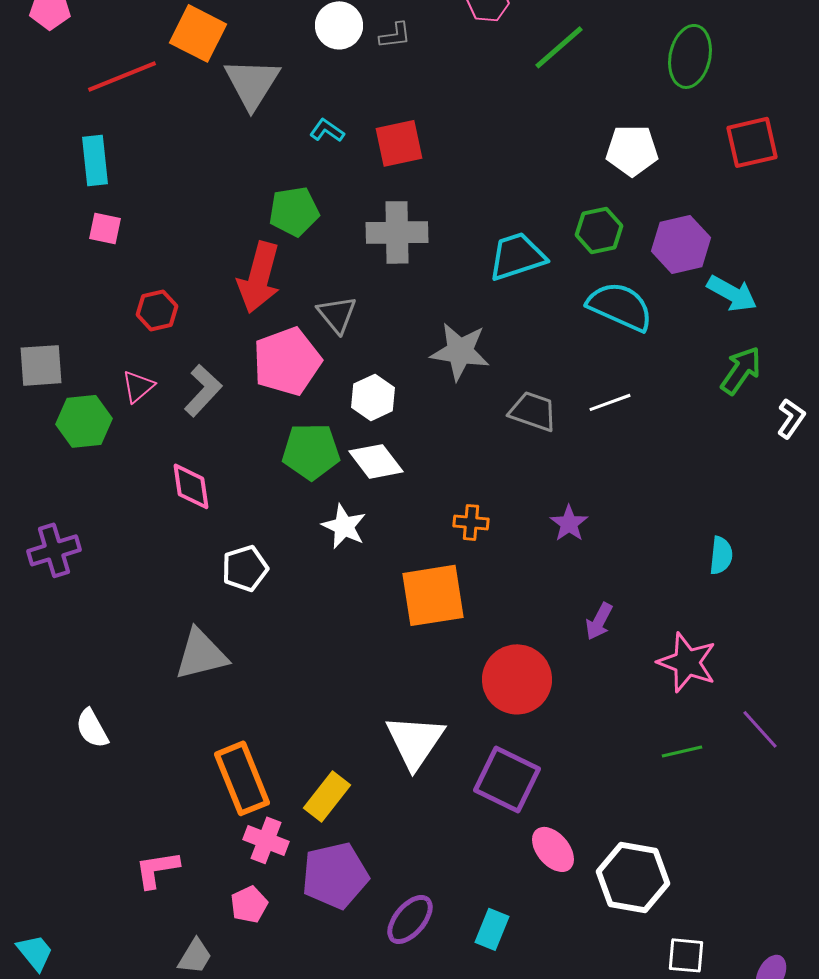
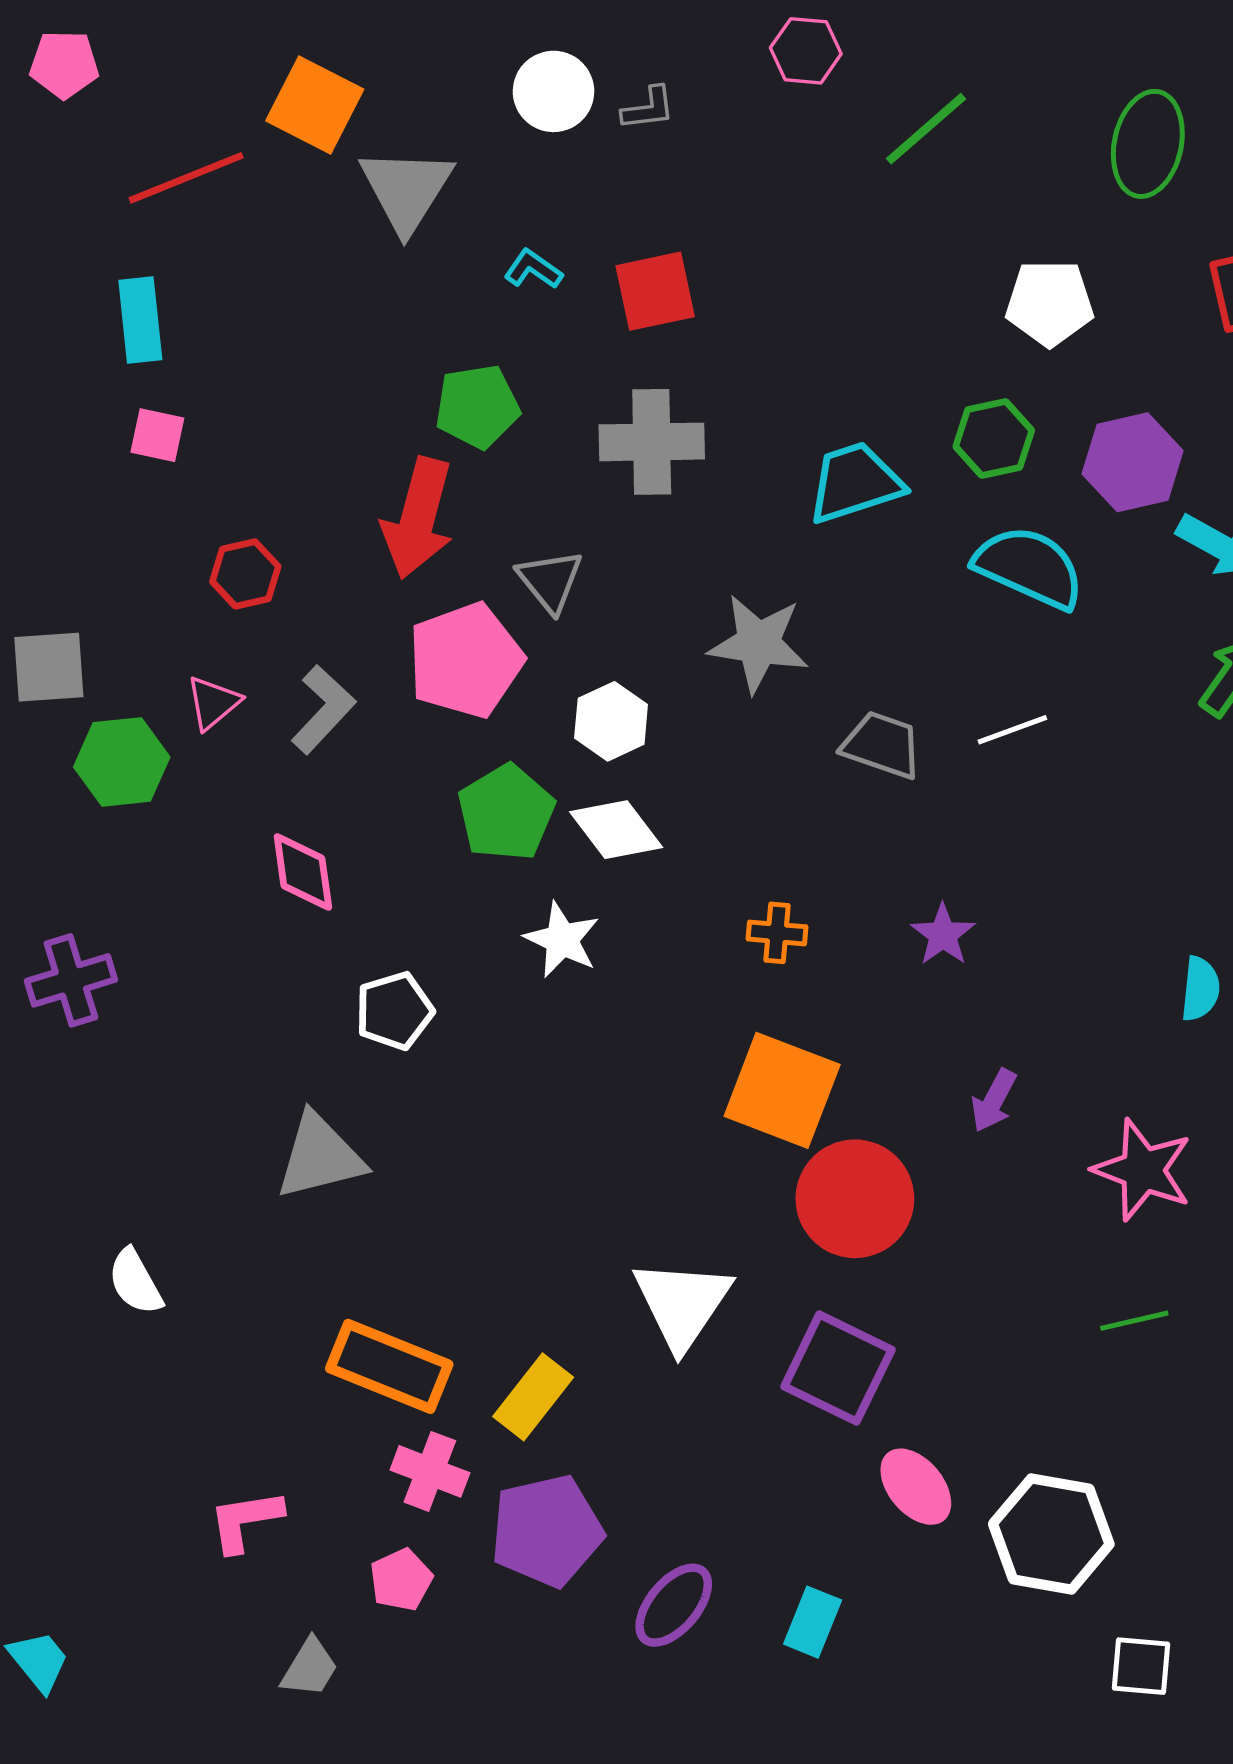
green pentagon: (311, 451) -> (506, 813), turned -30
orange square: (433, 595) -> (782, 1090), moved, turned 30
orange rectangle: (242, 778) -> (389, 1366), turned -46

